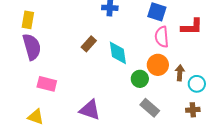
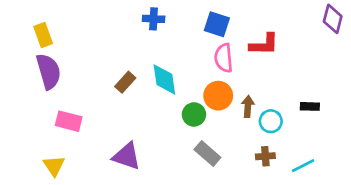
yellow rectangle: (28, 20) -> (43, 35), turned -30
brown rectangle: (89, 44) -> (125, 82), moved
yellow triangle: (36, 117) -> (54, 166), turned 36

